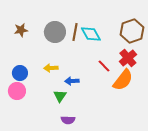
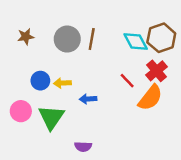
cyan diamond: (91, 34) -> (136, 41), moved
blue circle: (20, 73) -> (40, 81), moved
green triangle: (60, 96) -> (51, 117), moved, size x1.6

